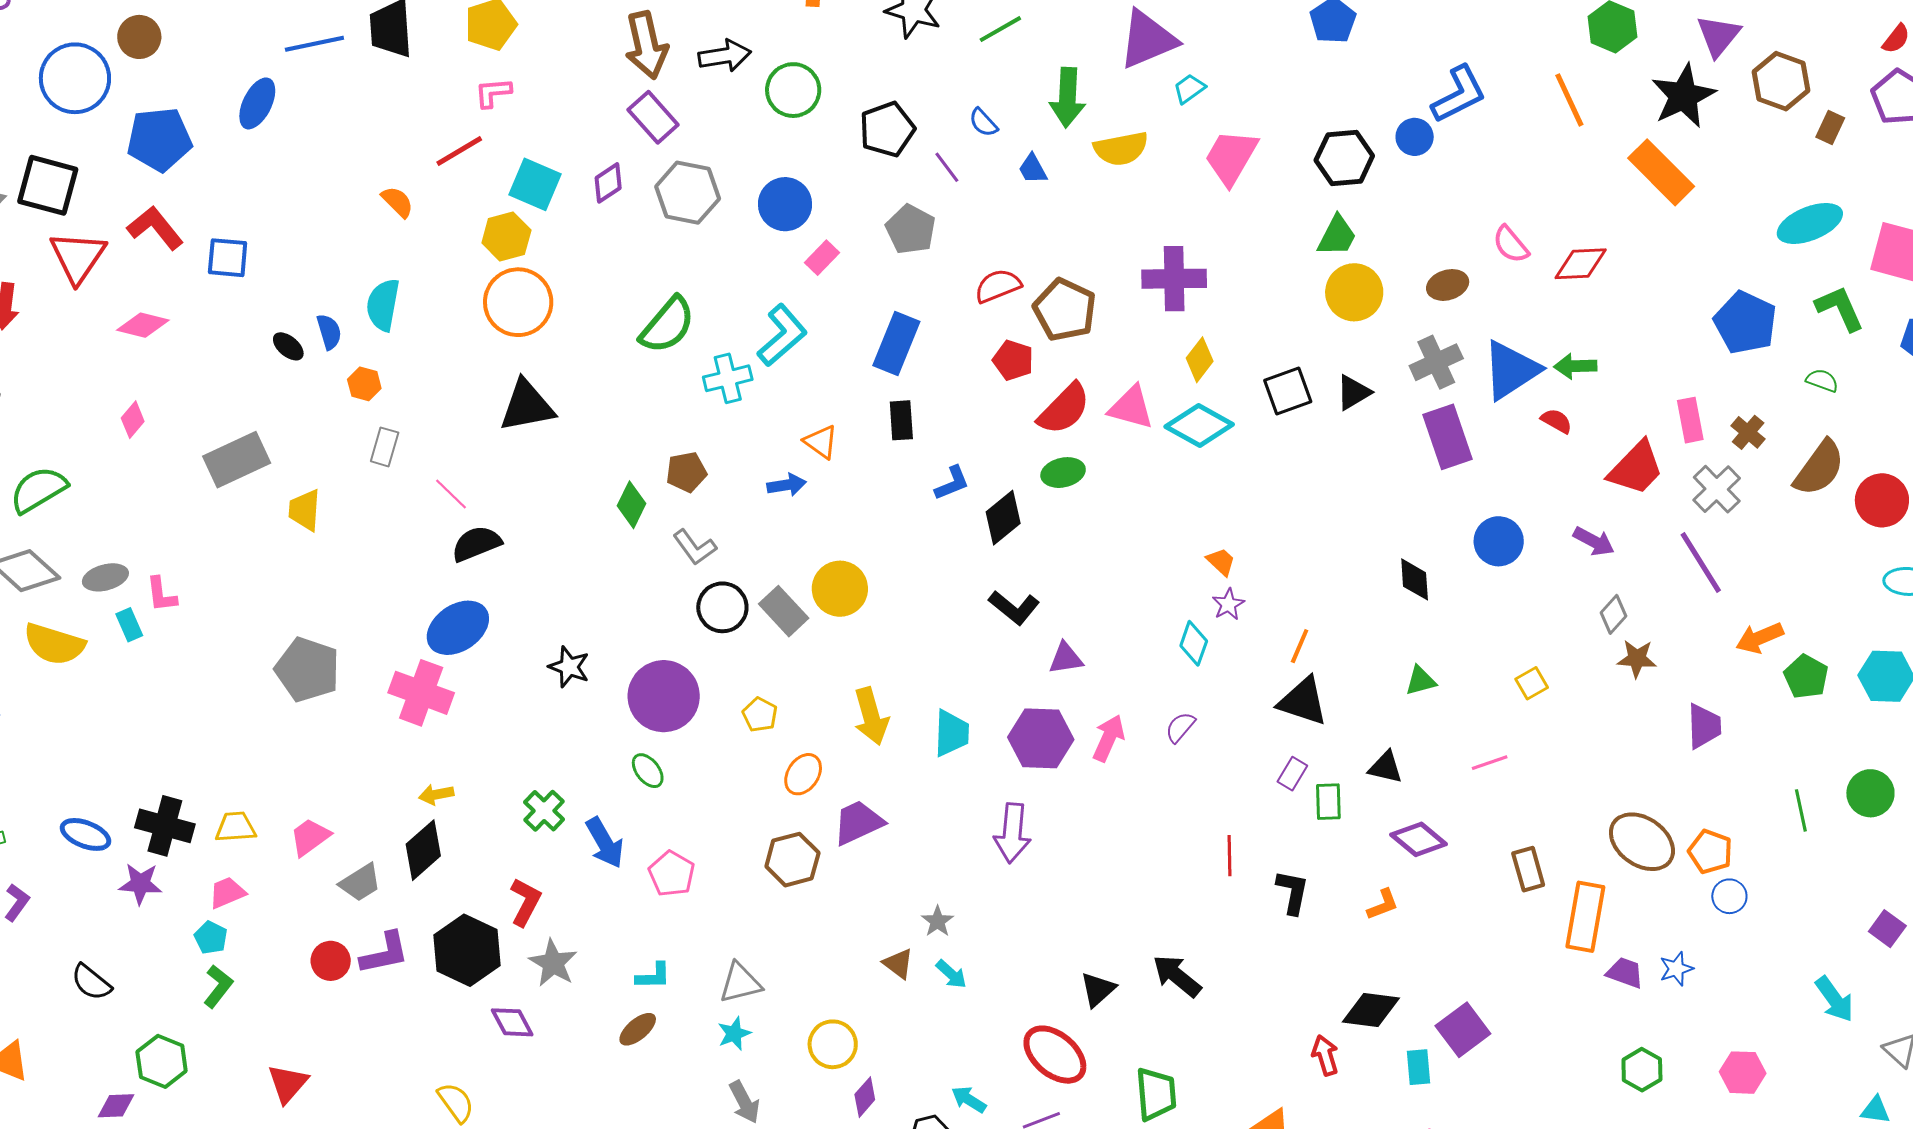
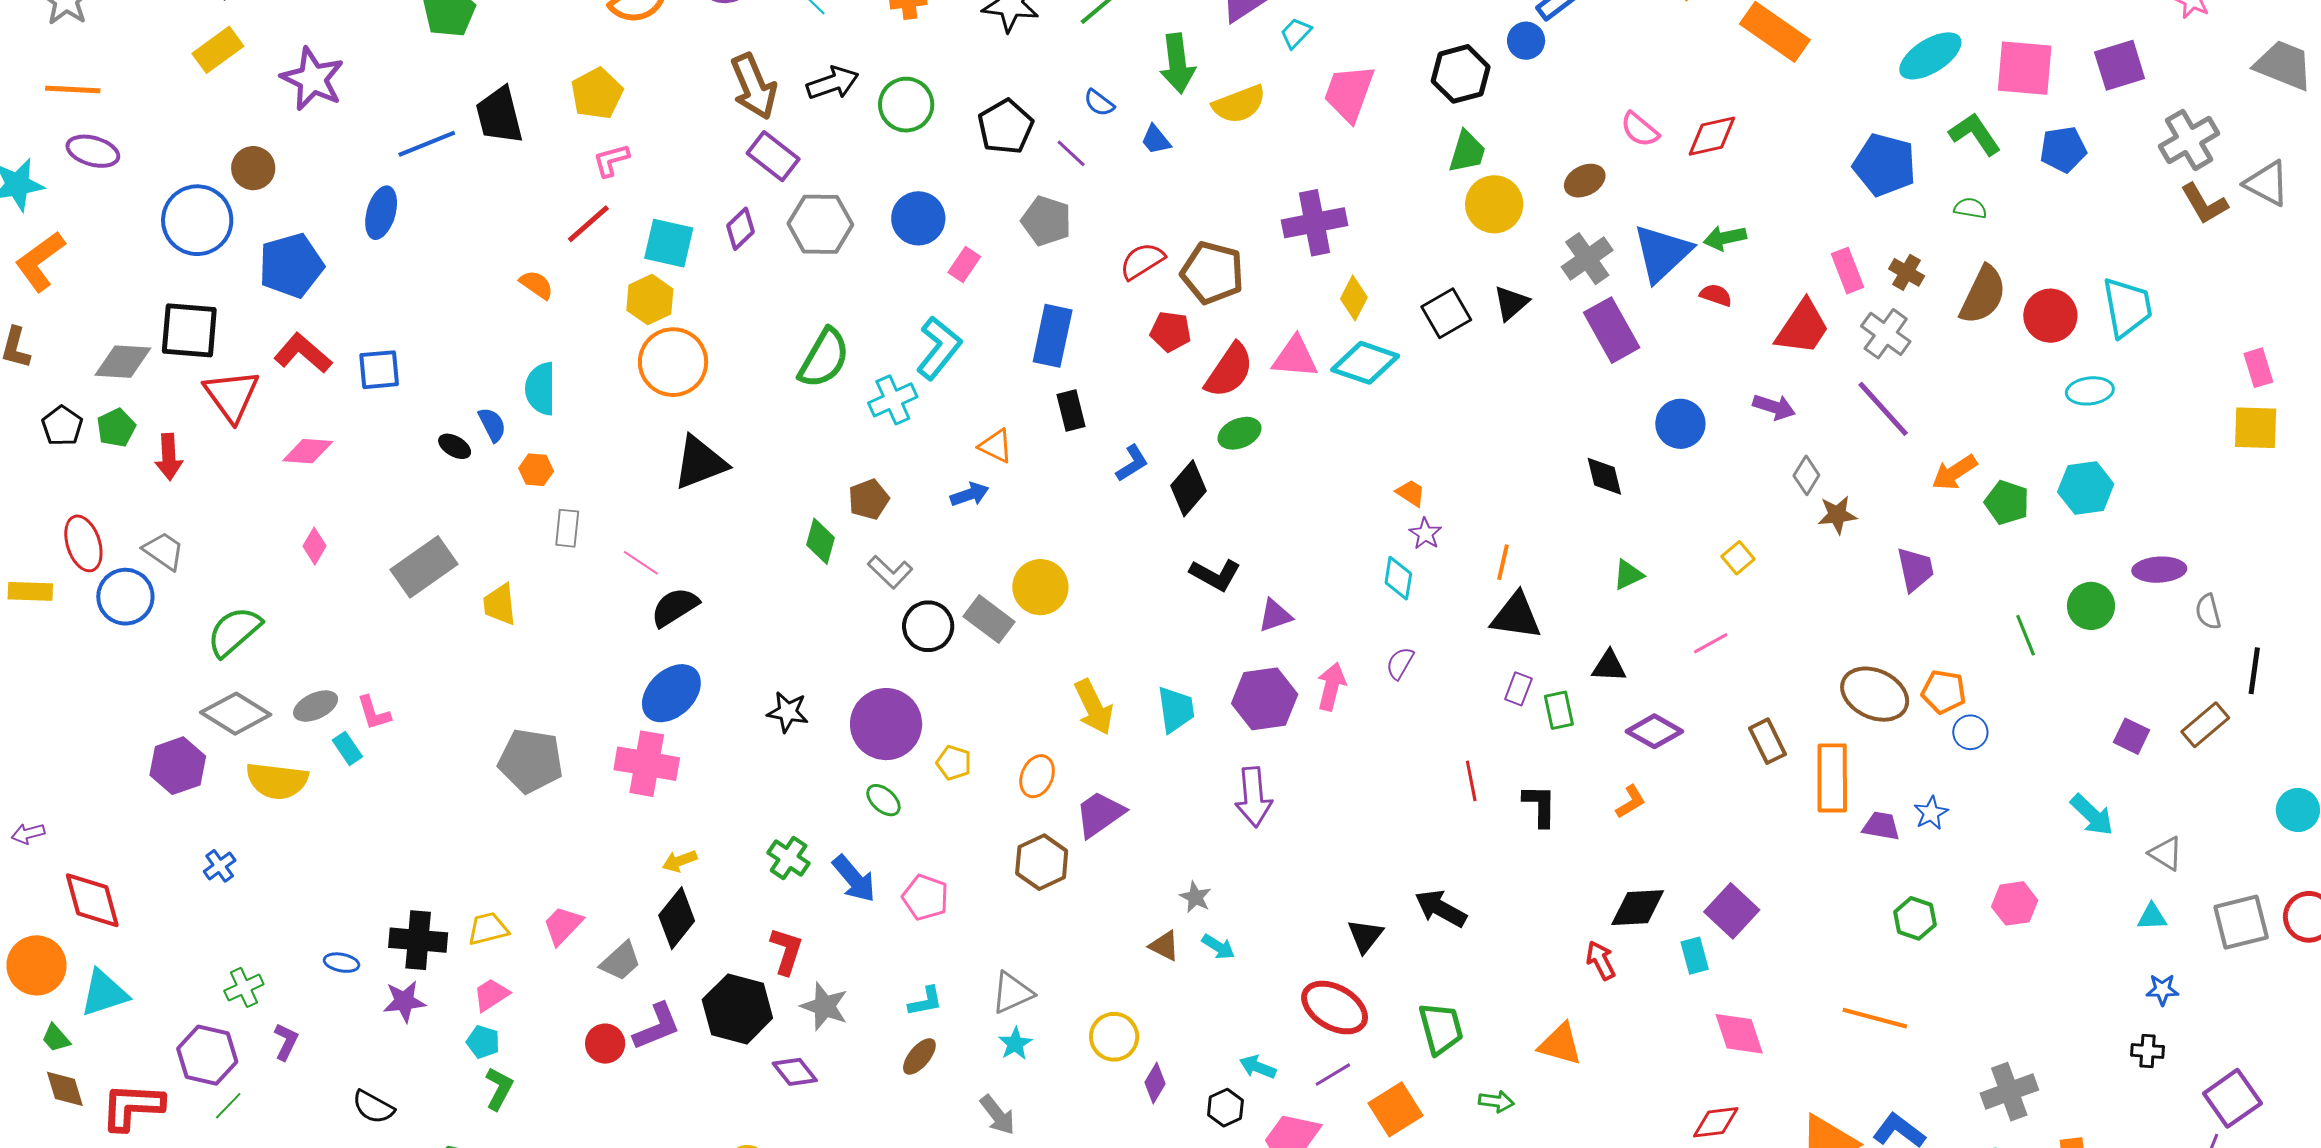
yellow pentagon: (760, 715) -> (954, 763), moved
blue ellipse: (86, 834) -> (341, 963), size x0.7
gray arrow: (744, 1102) -> (998, 1115), moved

